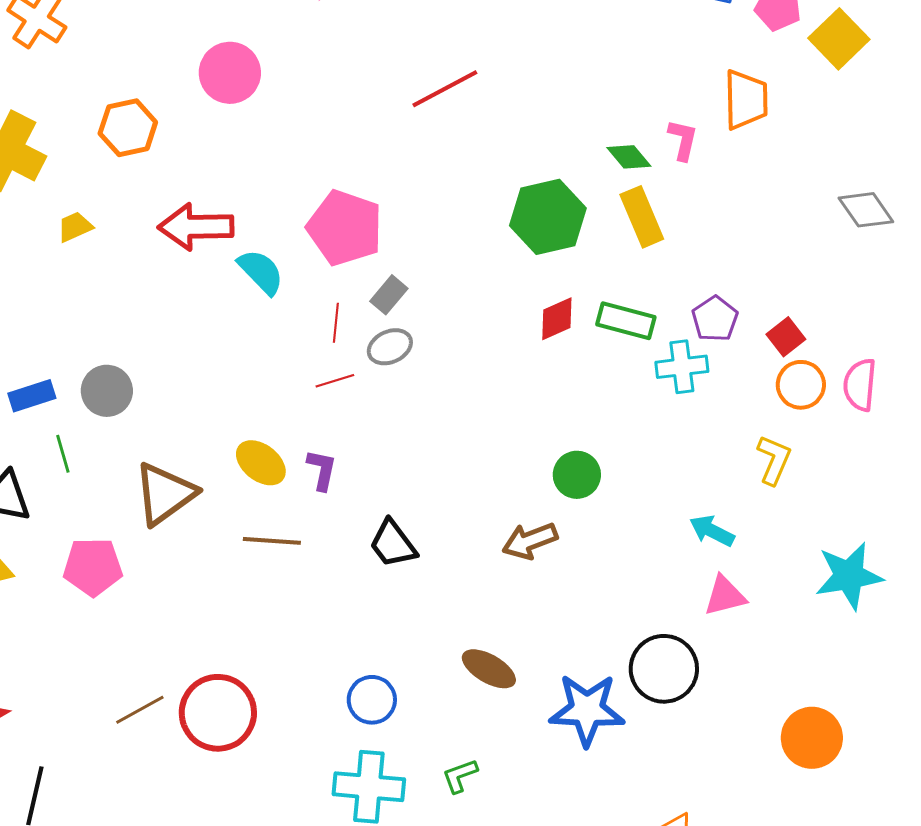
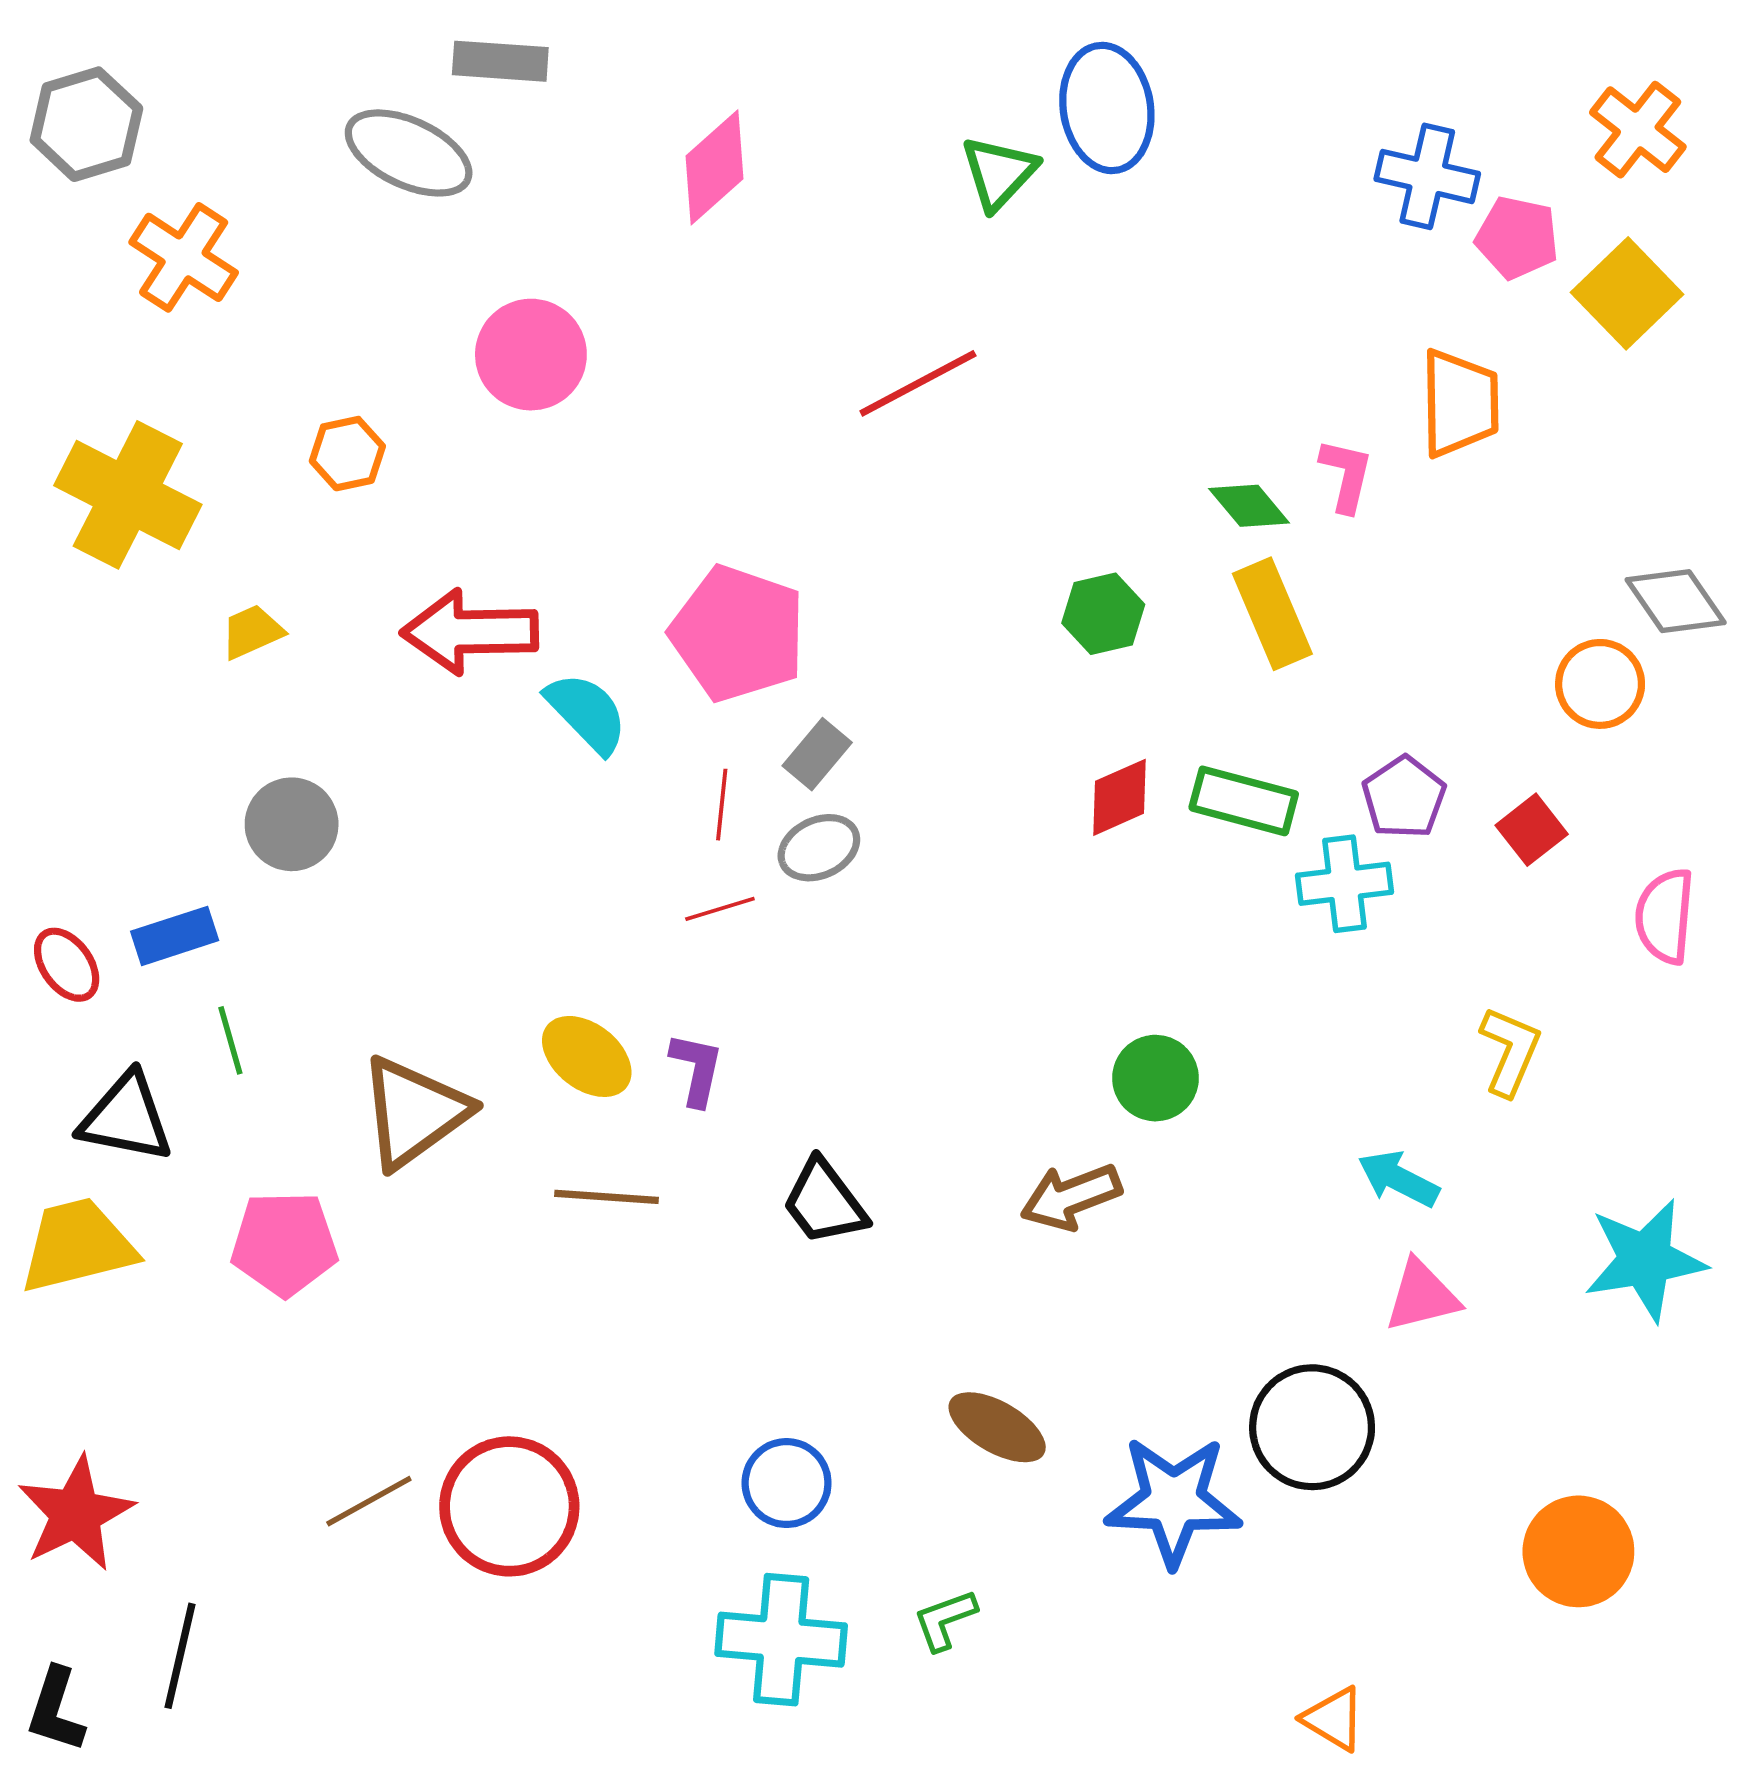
orange hexagon: (128, 128) -> (347, 454), size x0.7
green hexagon: (548, 217) -> (1103, 614), size x0.6
orange circle: (801, 385) -> (1600, 684), moved
gray circle: (107, 391) -> (292, 824), moved

